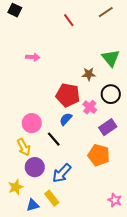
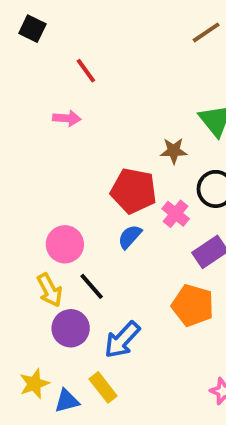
red line: (69, 20) -> (86, 71), moved
black line: (54, 139) -> (92, 286), moved
yellow star: (16, 187) -> (34, 384), moved

